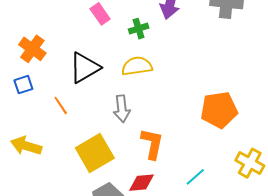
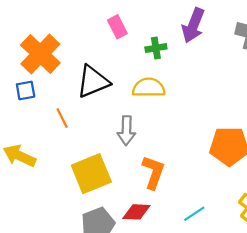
orange cross: (32, 49) -> (40, 54), size x1.4

